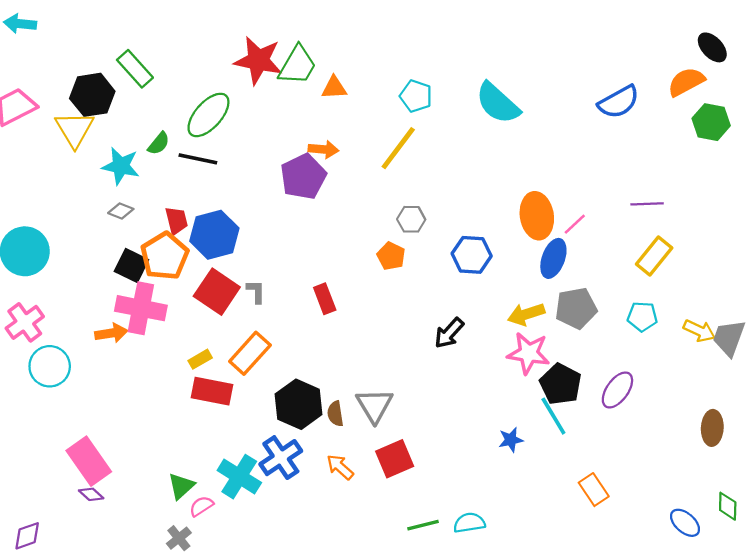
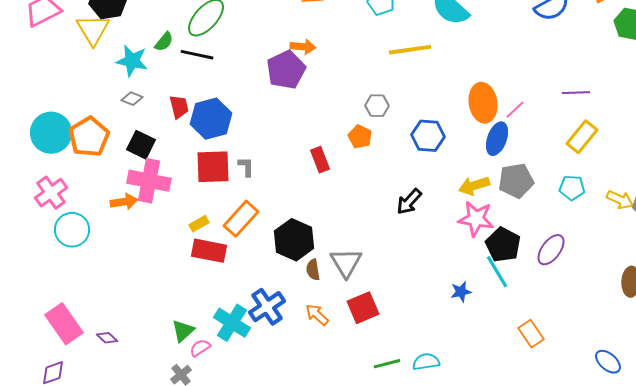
yellow line: (398, 148) -> (410, 50), moved, turned 45
orange pentagon: (165, 256) -> (89, 137), moved
red square: (217, 292) -> (213, 167), turned -36
red rectangle: (325, 299) -> (320, 160), moved
black hexagon: (299, 404) -> (294, 240), moved
pink rectangle: (89, 461) -> (64, 324), moved

